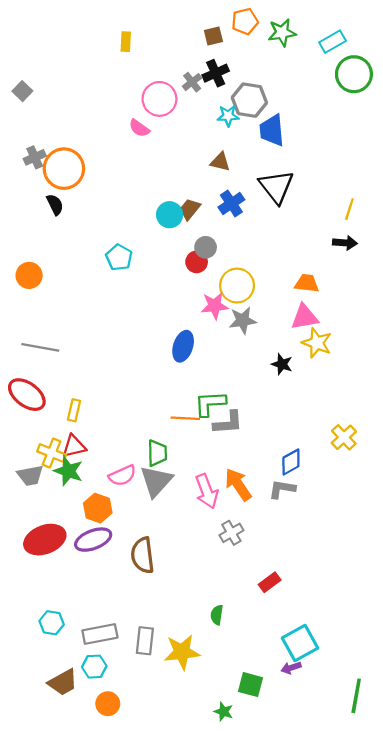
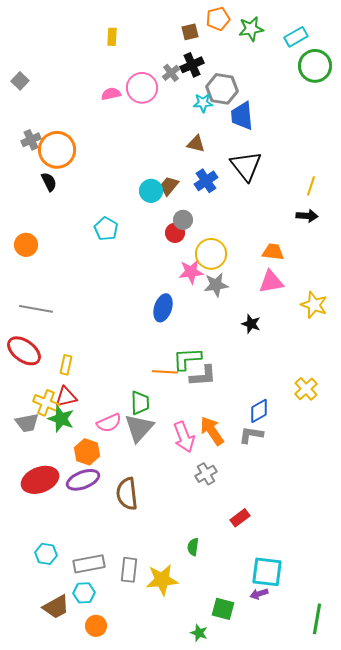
pink semicircle: (139, 128) -> (111, 94), moved, turned 132
yellow star: (317, 343) -> (314, 305), moved
cyan square: (300, 643) -> (267, 572), turned 36

